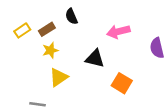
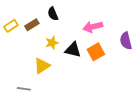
yellow star: (50, 50) -> (52, 43), moved
orange square: (122, 83) -> (96, 52), moved, turned 30

